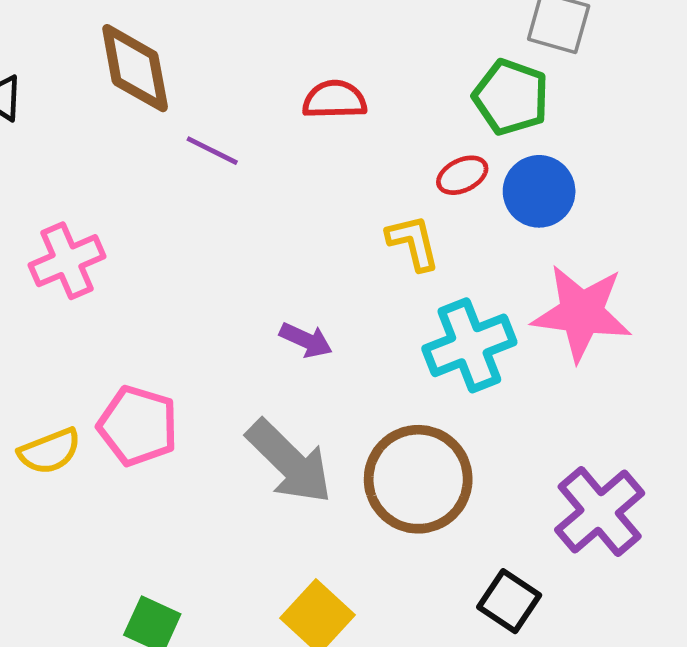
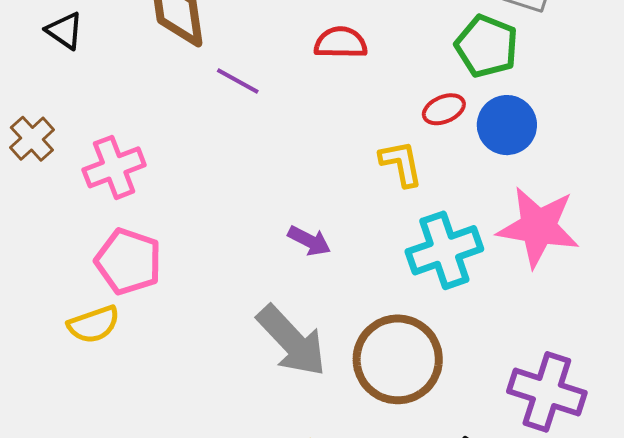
pink pentagon: (138, 426) -> (128, 261), moved
purple cross: (600, 512) -> (547, 392), turned -34

